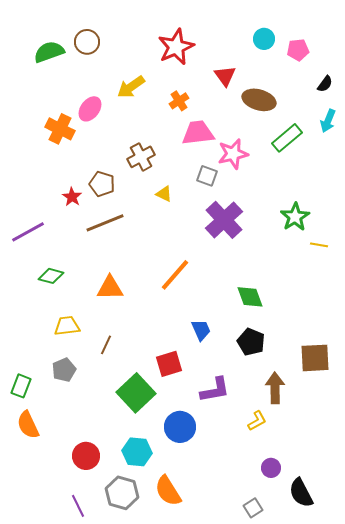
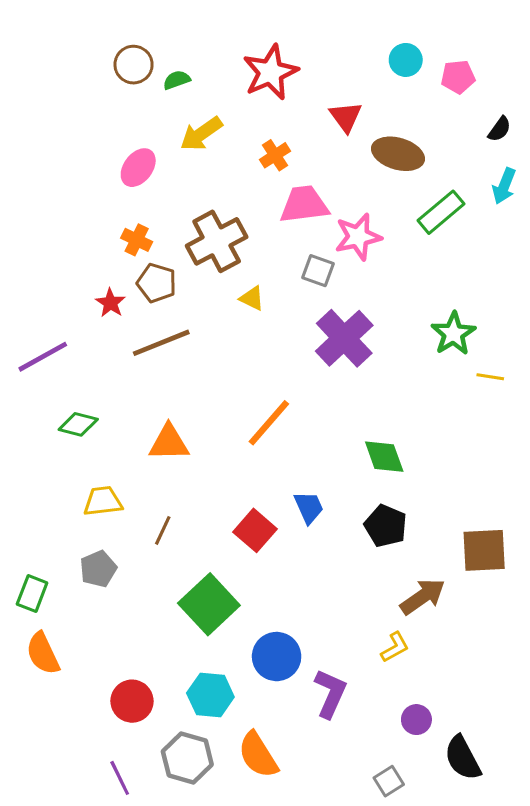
green semicircle: (49, 52) -> (177, 80), moved, size x0.6
orange cross: (60, 129) -> (137, 240), moved, size x0.7
brown cross: (141, 157) -> (217, 241), size x1.4
red square: (169, 364) -> (255, 530), moved, turned -32
brown arrow: (275, 388) -> (423, 597), turned 56
purple L-shape: (215, 390) -> (330, 693), moved, turned -56

